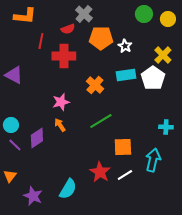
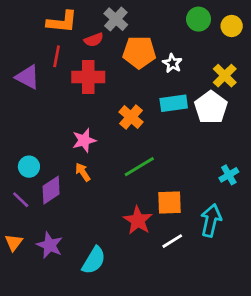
orange L-shape: (25, 16) -> (62, 22), moved
purple triangle: (14, 75) -> (28, 77), moved
cyan circle: (11, 125) -> (29, 167), moved
cyan cross: (166, 127) -> (229, 175), turned -32
red star: (100, 172) -> (138, 220), moved
purple star: (33, 196) -> (50, 245), moved

